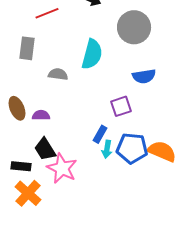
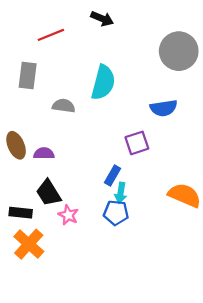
gray circle: (134, 27) -> (179, 51), moved
blue pentagon: (132, 148) -> (116, 213), moved, size x0.7
pink star: (62, 168) -> (68, 215), size x0.6

